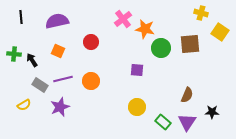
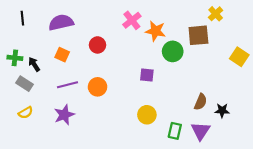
yellow cross: (201, 13) -> (216, 14), turned 32
yellow square: (220, 32) -> (239, 57), moved
brown square: (190, 44) -> (198, 35), moved
gray rectangle: (40, 85) -> (25, 84), moved
black star: (212, 112) -> (222, 110), moved
green rectangle: (163, 122) -> (175, 131), turned 63

